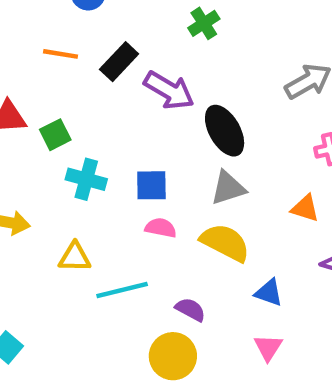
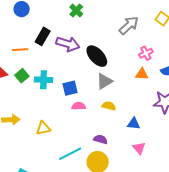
orange line: (61, 54) -> (20, 50), moved
cyan cross: (86, 179) -> (44, 80), moved
orange triangle: (305, 208) -> (142, 74), moved
yellow semicircle: (225, 243) -> (109, 106), size x0.6
cyan line: (122, 290) -> (70, 154), moved

